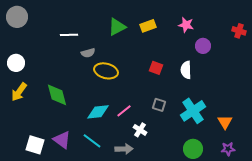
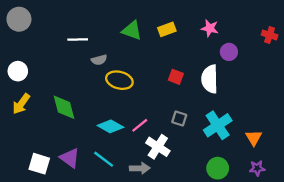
green triangle: (117, 27) -> (132, 30), turned 48
white semicircle: (186, 70) -> (210, 79), size x1.4
cyan diamond: (98, 112) -> (110, 126), turned 35
white cross: (140, 130) -> (158, 147), size x1.5

